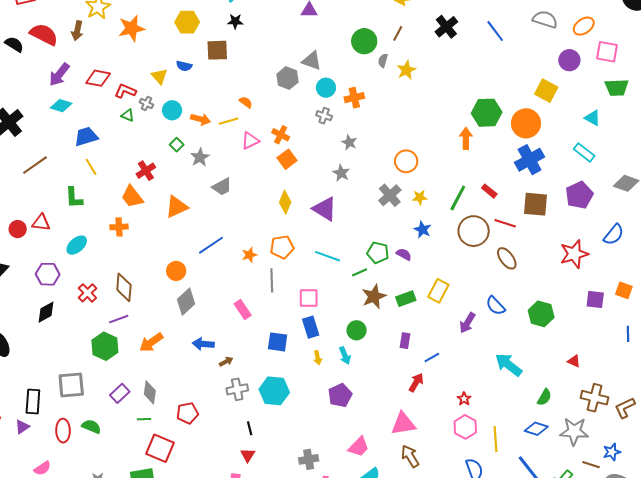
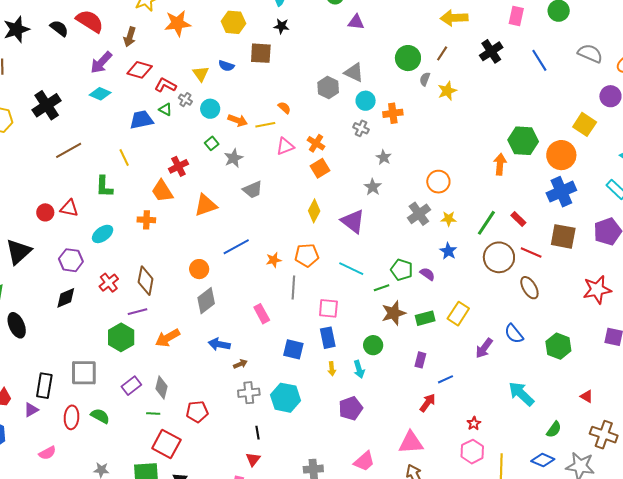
brown arrow: (77, 31) -> (130, 37), moved
blue trapezoid: (86, 136) -> (142, 120), moved

